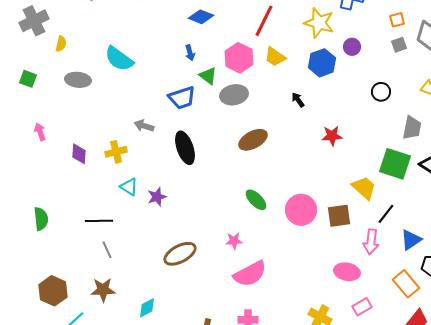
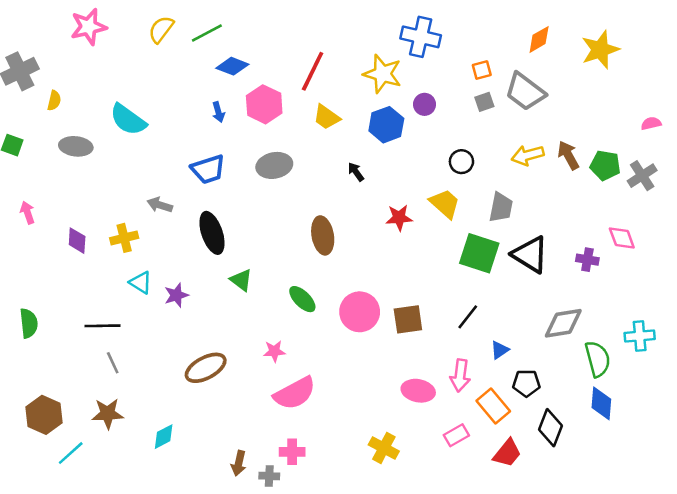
pink hexagon: (239, 58) -> (264, 104), moved
green triangle: (208, 76) -> (241, 280), moved
brown ellipse: (253, 140) -> (323, 235), moved, turned -72
yellow trapezoid: (364, 188) -> (445, 204), moved
blue triangle: (411, 240) -> (500, 350), size x0.7
pink arrow: (371, 242) -> (460, 375), moved
pink rectangle: (362, 307) -> (456, 435), moved

